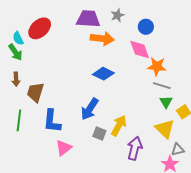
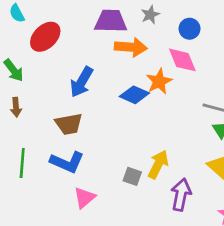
cyan semicircle: (18, 38) -> (17, 13), moved
orange star: (157, 66) -> (159, 81), moved, turned -30
brown trapezoid: (35, 92) -> (69, 124), moved, turned -115
blue arrow: (90, 109) -> (82, 82), moved
blue L-shape: (52, 121) -> (67, 162), turned -70

